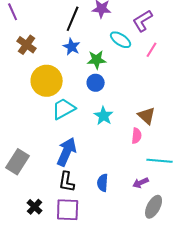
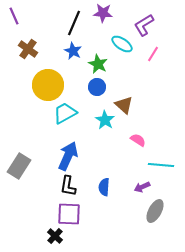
green star: (97, 60) -> (98, 64), turned 30
brown triangle: (147, 116) -> (124, 105), moved
pink semicircle: (137, 136) -> (138, 140), turned -63
black cross: (35, 207) -> (55, 236), moved

